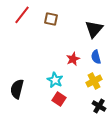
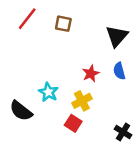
cyan star: (55, 80) -> (48, 92), moved
yellow cross: (94, 81) -> (82, 101), moved
black semicircle: (17, 89) -> (21, 111), turned -66

